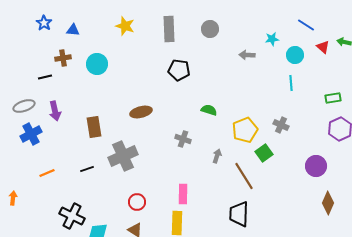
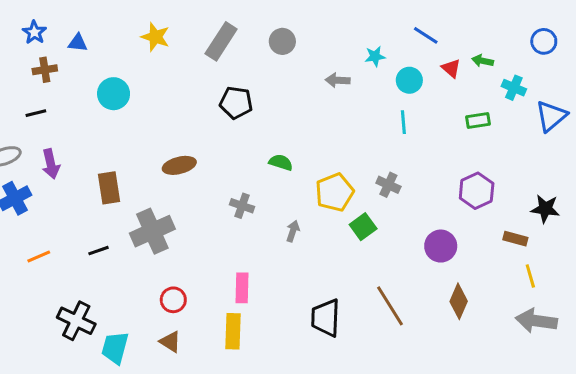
gray rectangle: (169, 29) -> (221, 41), turned 35
brown cross: (63, 58) -> (45, 70), moved
green rectangle: (333, 98) -> (478, 121), moved
brown line: (244, 176) -> (390, 306), moved

